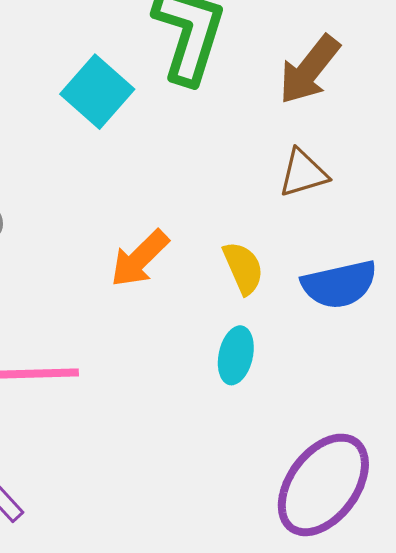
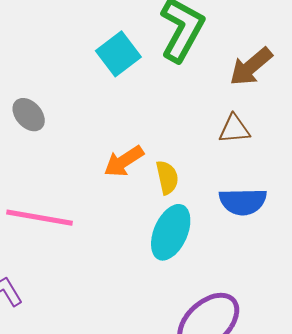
yellow semicircle: (243, 268) -> (167, 177), moved
cyan ellipse: (236, 355) -> (171, 232), size x1.6

